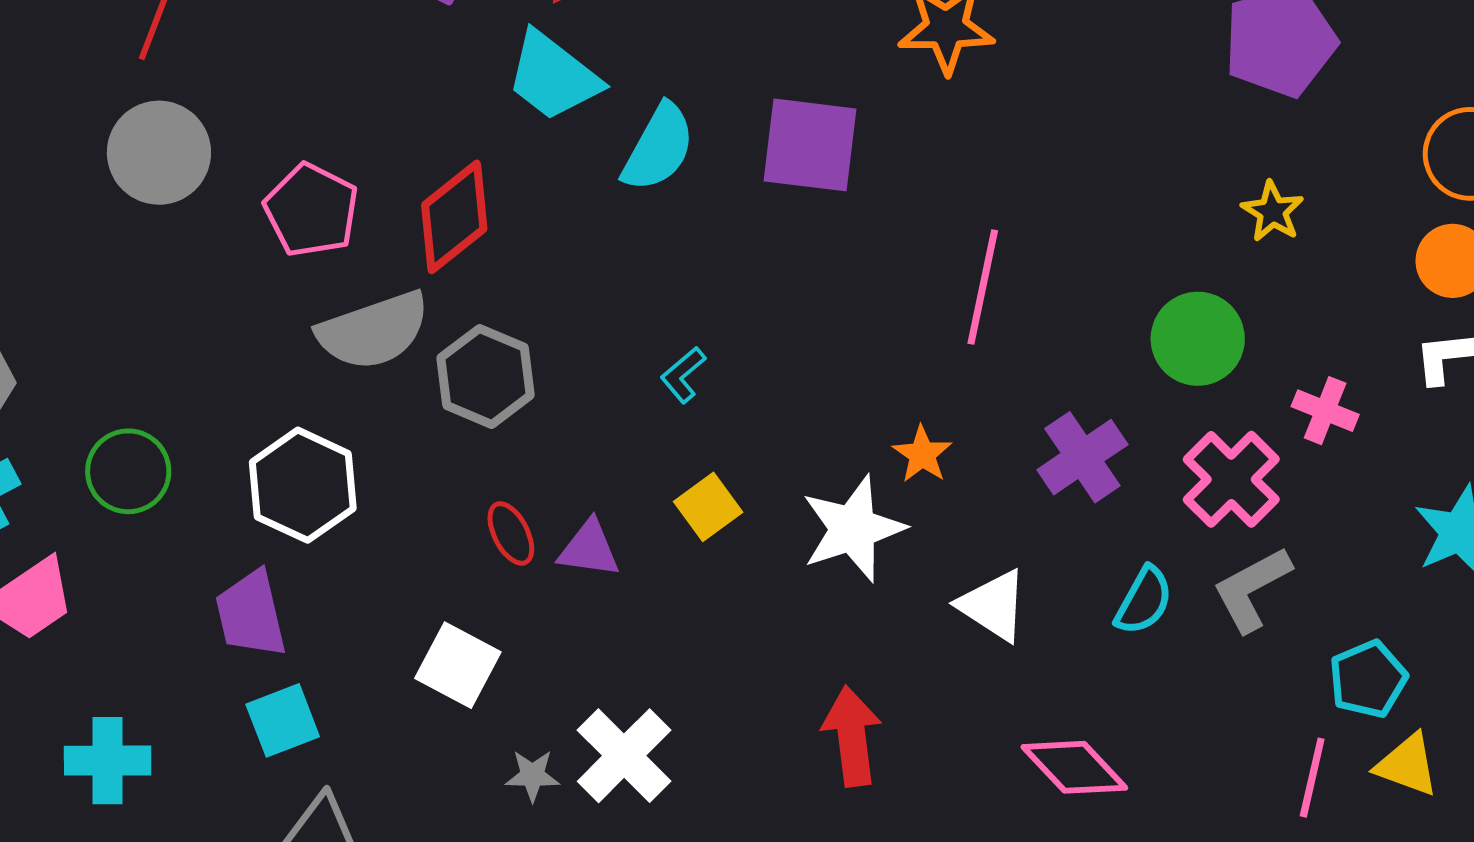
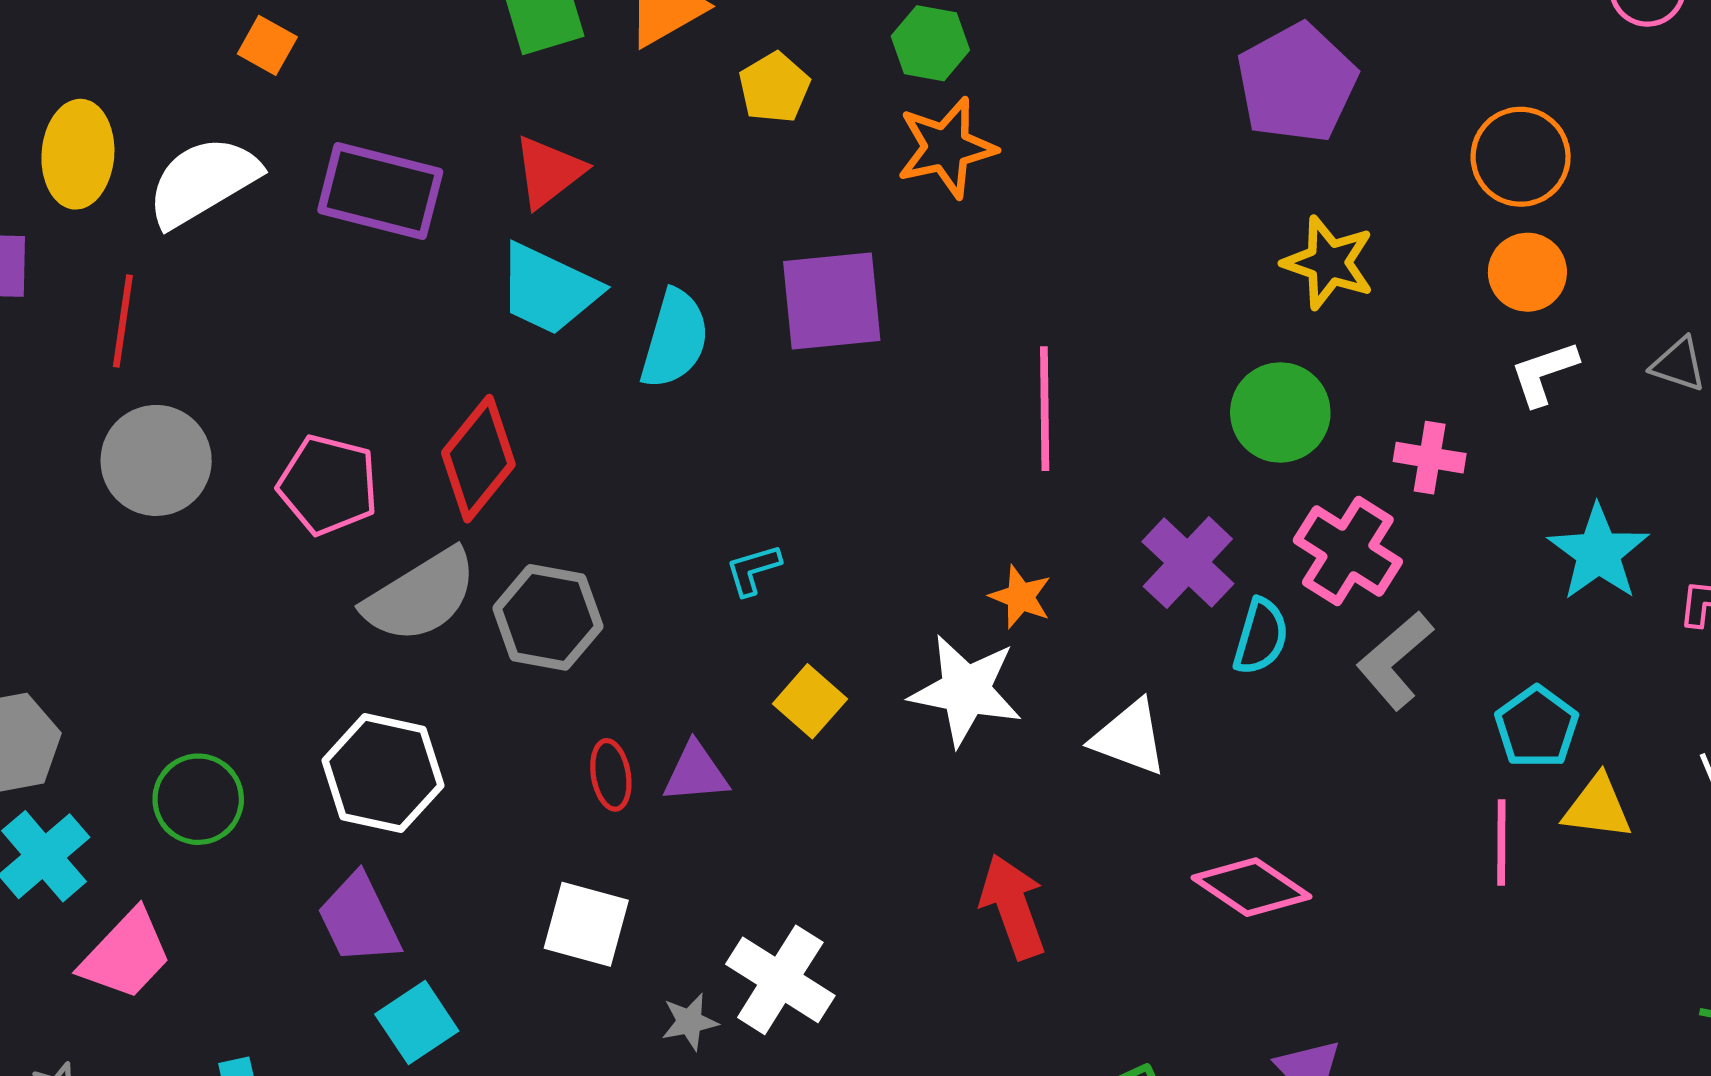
yellow star: (1273, 212) -> (1329, 263), size x1.4
cyan L-shape: (683, 375) -> (753, 570), turned 36
white star: (853, 529) -> (966, 690), turned -30
red ellipse: (511, 533) -> (611, 775), turned 30
cyan semicircle: (1144, 601) -> (1261, 637), moved

